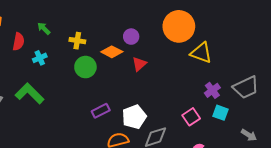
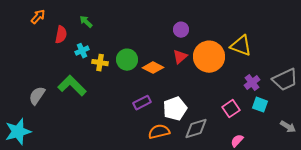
orange circle: (179, 26) -> (209, 57), moved
purple circle: (131, 37) -> (181, 30), moved
yellow cross: (77, 41) -> (100, 63), moved
orange diamond: (112, 52) -> (153, 68), moved

